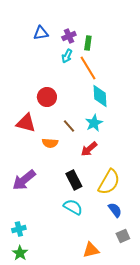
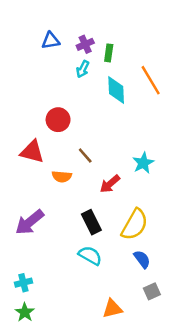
orange line: (88, 68) -> (151, 80), moved
cyan diamond: (100, 96) -> (116, 90), moved
cyan star: (94, 123) -> (143, 163), moved

